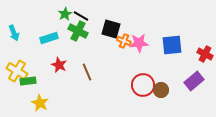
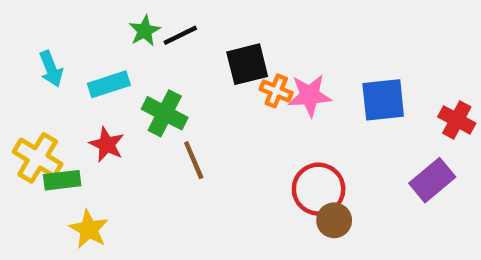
black line: (81, 16) -> (180, 35), turned -56
black square: (111, 29) -> (247, 64), turned -30
green cross: (78, 31) -> (165, 113), moved
cyan arrow: (14, 33) -> (51, 69), moved
red star: (59, 65) -> (107, 144), moved
brown circle: (161, 90) -> (334, 220), moved

